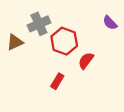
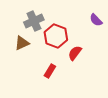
brown triangle: (15, 42) -> (22, 43), moved

